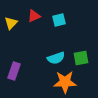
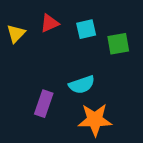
green square: (81, 58) -> (118, 44), moved
purple rectangle: (14, 71) -> (44, 104), moved

